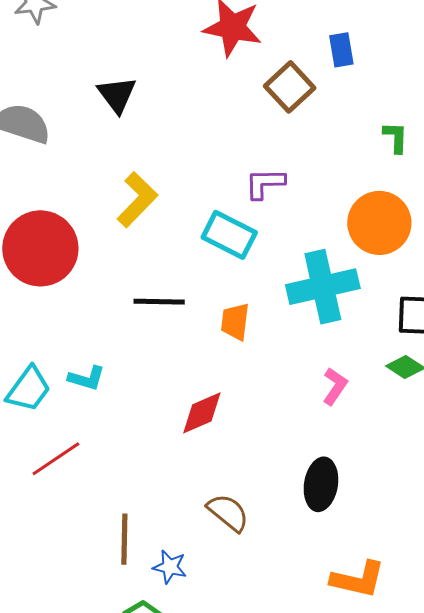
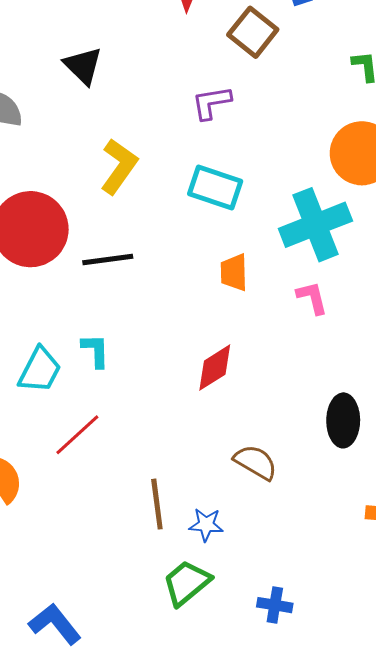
purple L-shape: (265, 183) -> (211, 103), moved
black line: (159, 302) -> (108, 259), moved
cyan L-shape: (87, 378) -> (96, 351), turned -99
pink L-shape: (335, 386) -> (312, 298), moved, turned -39

